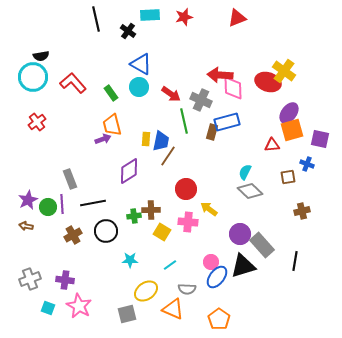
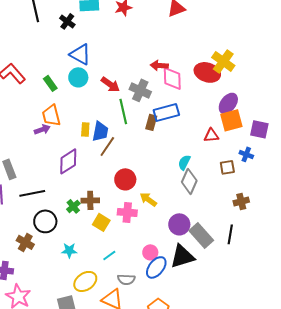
red arrow: (220, 75) -> (159, 65), size x0.7
gray diamond: (250, 191) -> (189, 181), turned 70
green cross: (134, 216) -> (73, 206), turned -32
brown cross: (73, 235) -> (25, 242), moved, turned -30
black line: (295, 261) -> (230, 234), moved

